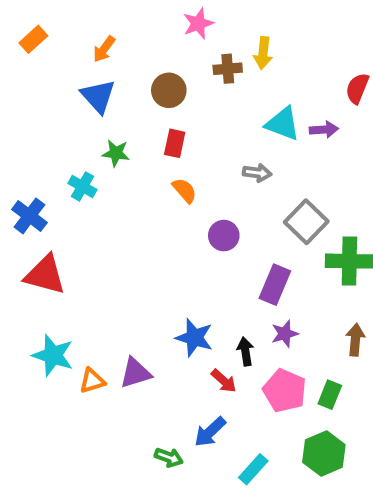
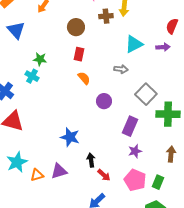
blue triangle: (98, 96) -> (16, 30), moved
cyan triangle: (283, 124) -> (134, 44), turned -48
purple arrow: (324, 130) -> (163, 47), moved
green star: (116, 153) -> (40, 59), moved
blue star: (194, 338) -> (70, 137), moved
black arrow: (245, 351) -> (91, 160), moved
cyan star: (53, 355) -> (17, 162), turned 30

